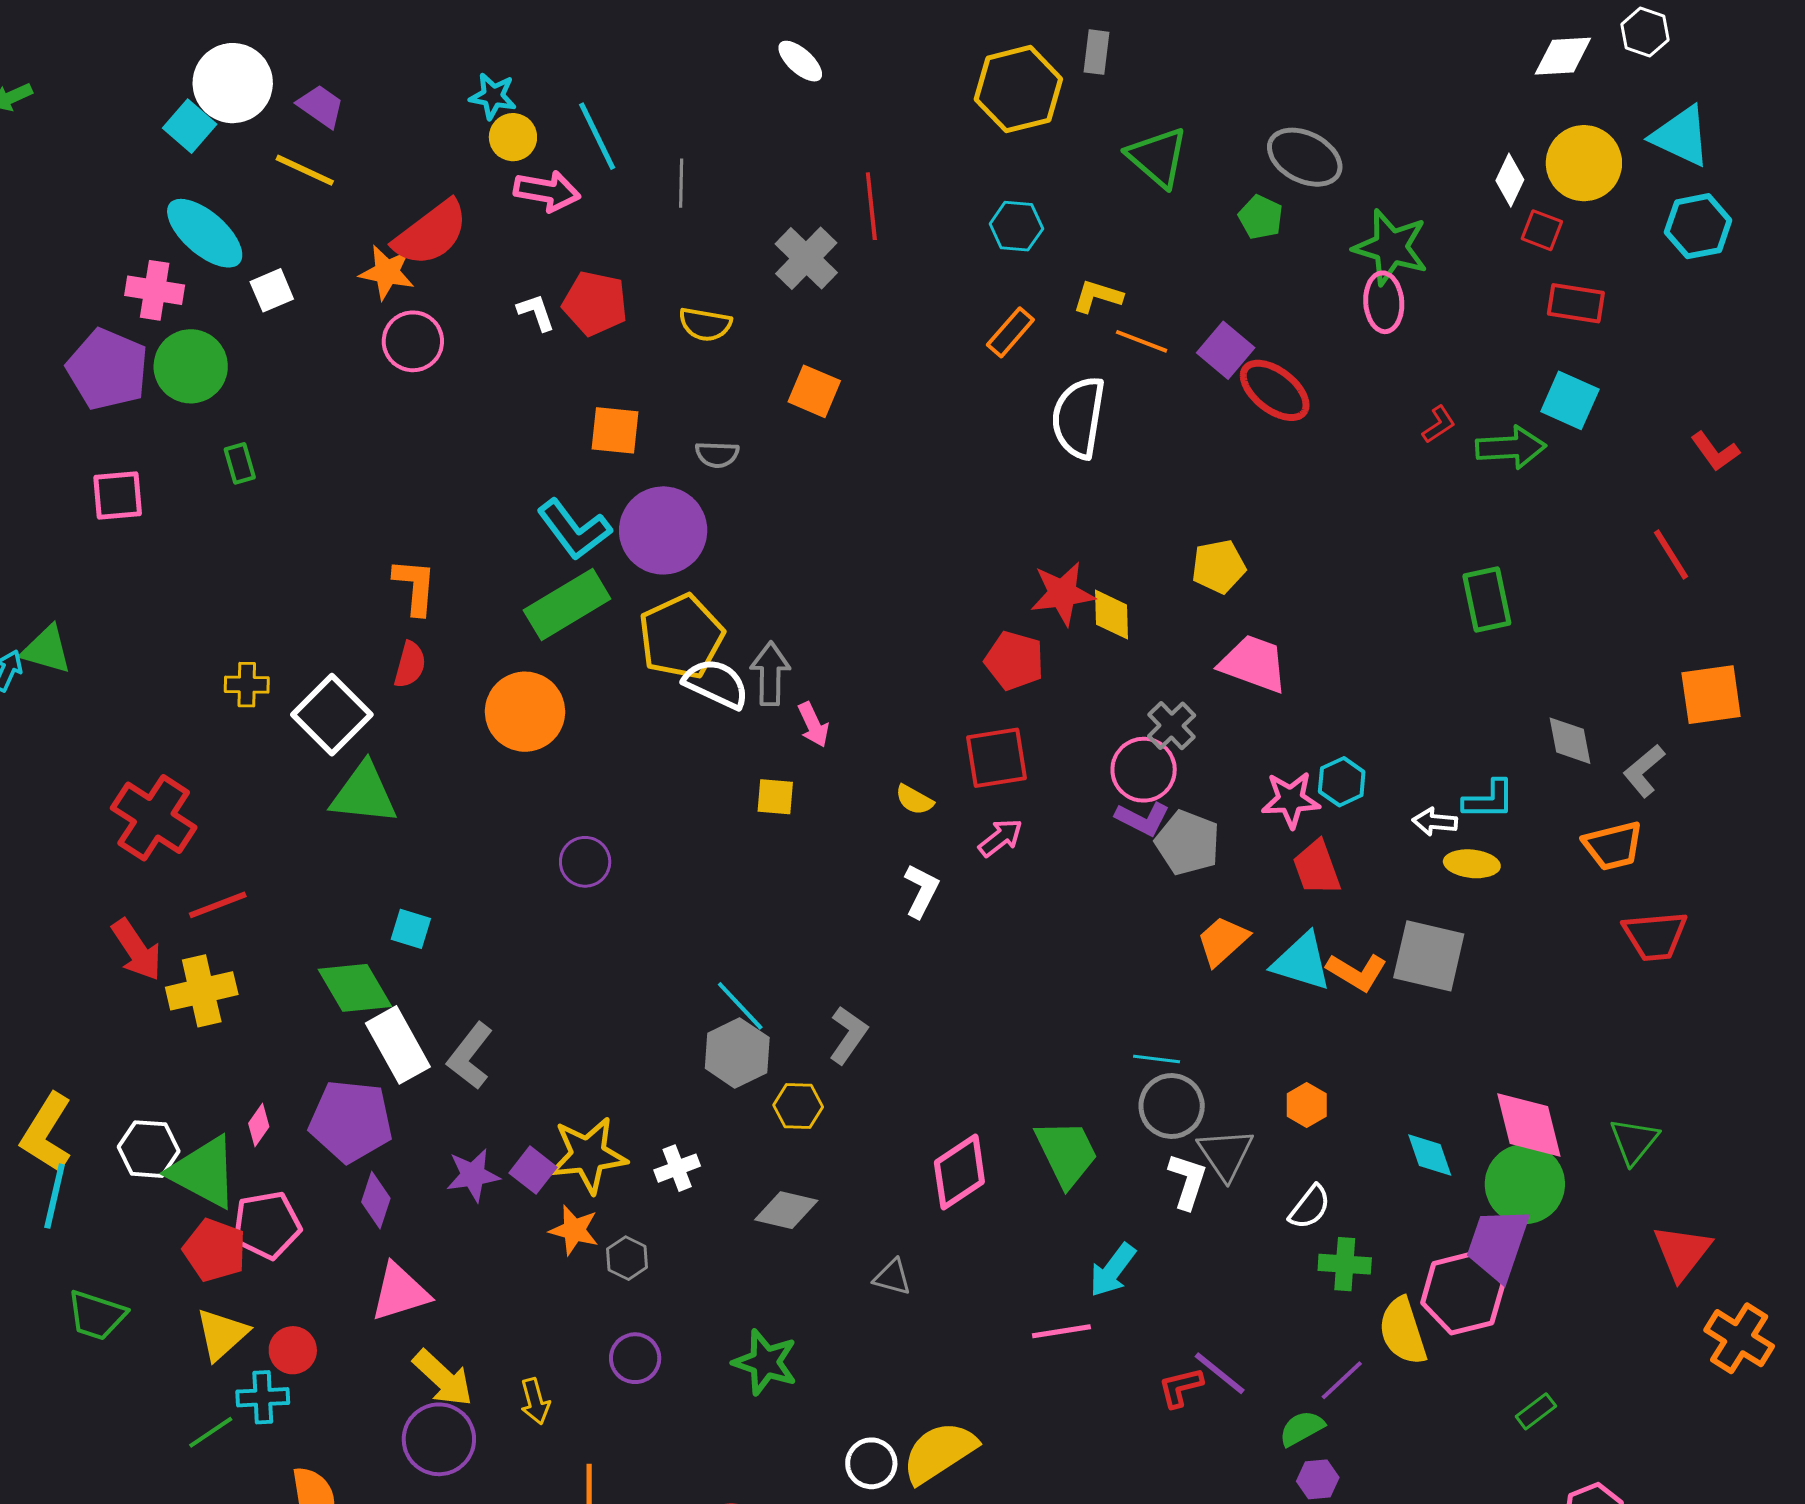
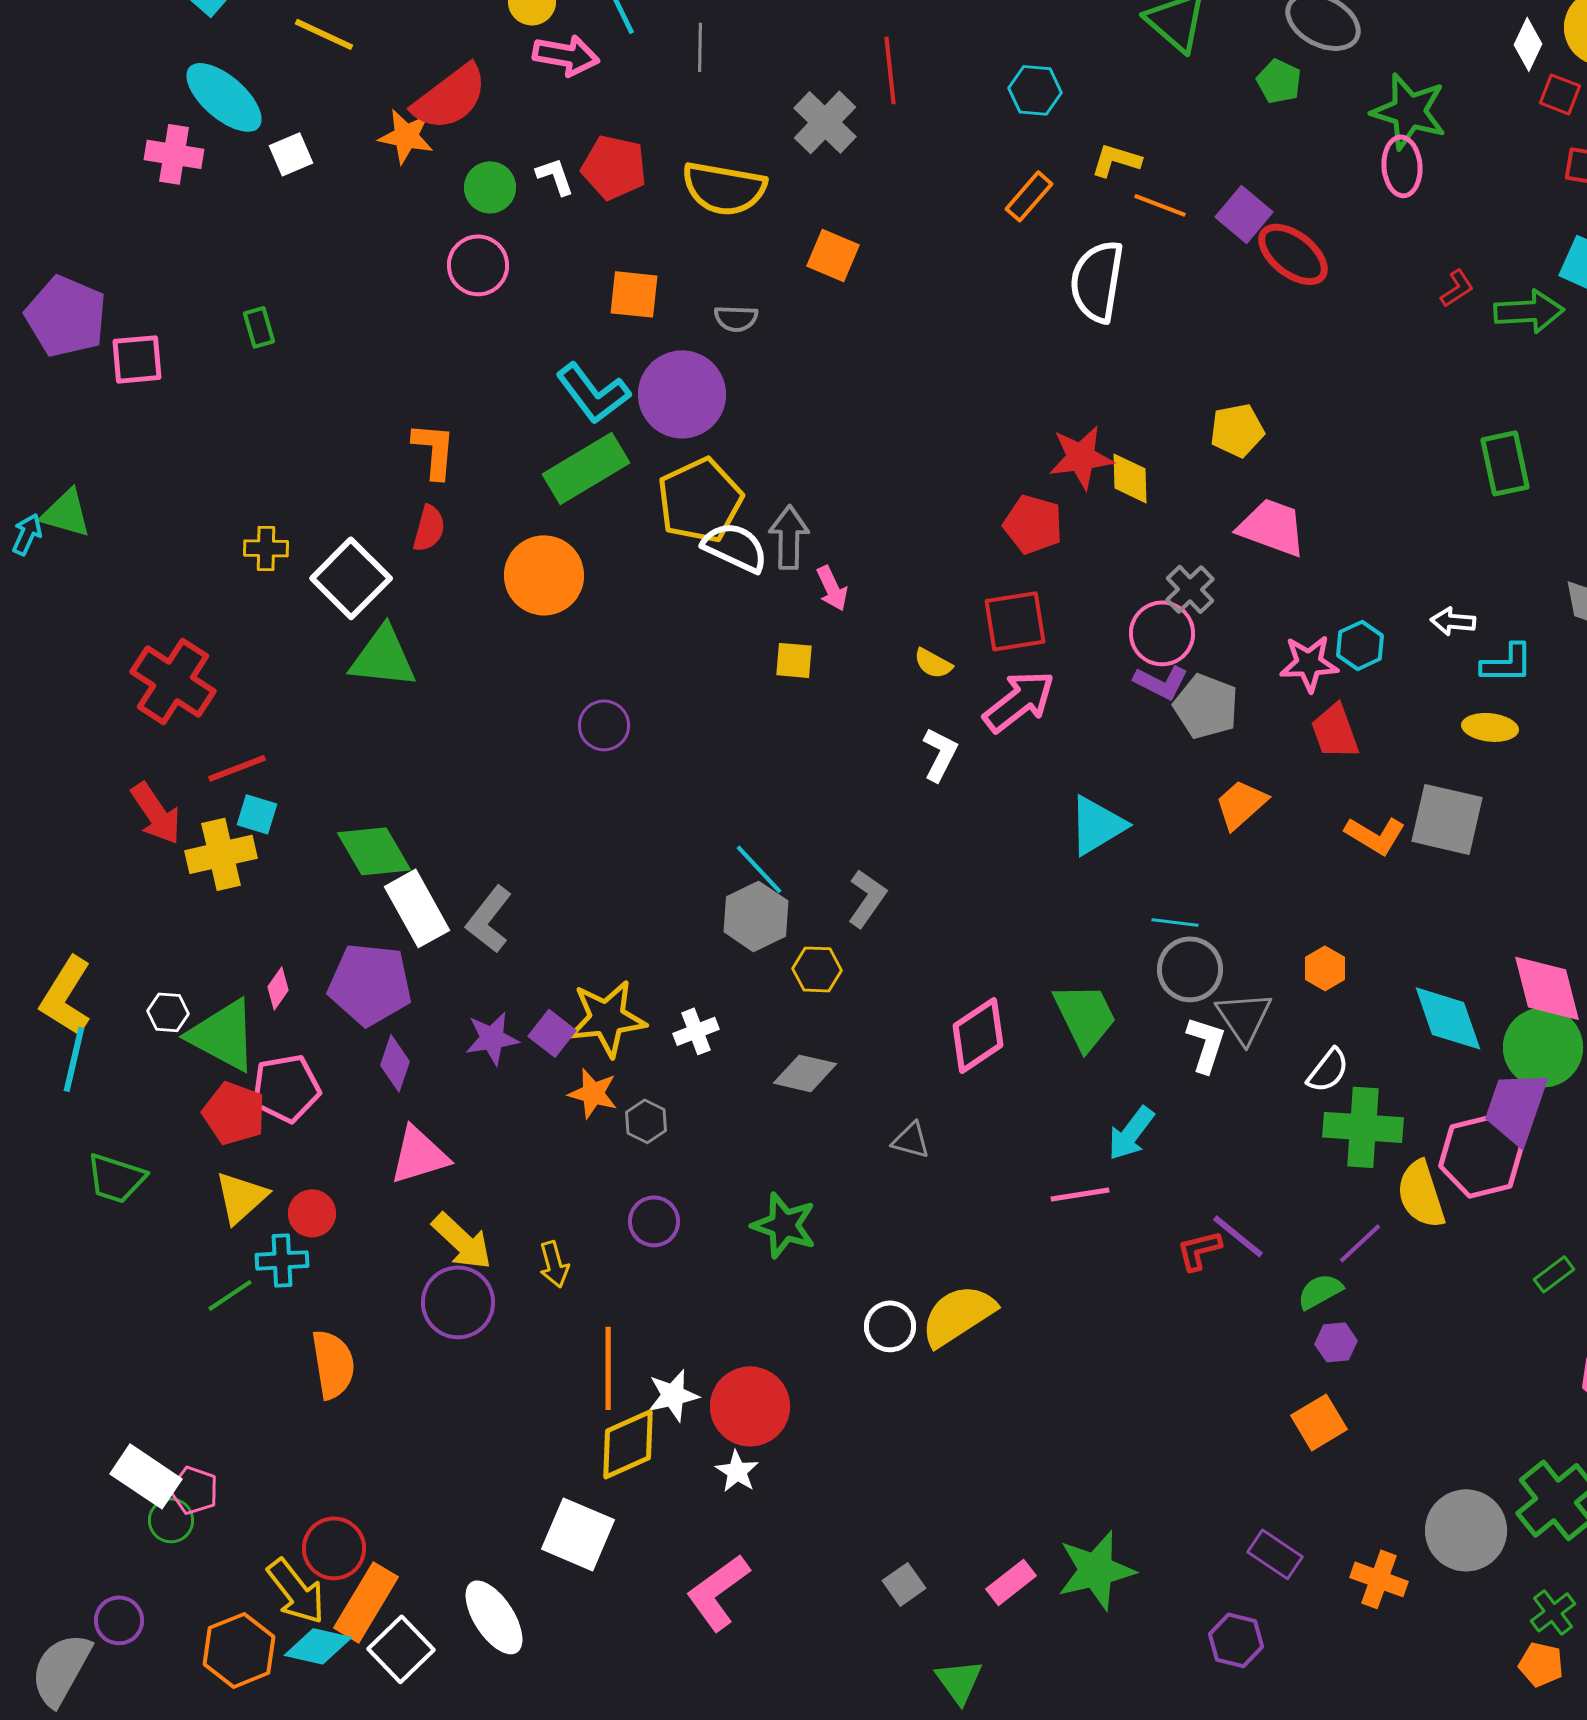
yellow semicircle: (705, 324) -> (724, 188), size x1.6
pink circle: (413, 341) -> (478, 265), moved
green circle: (191, 366) -> (490, 187), moved, size x0.7
purple pentagon: (108, 369) -> (66, 316), moved
white arrow: (1435, 822) -> (1453, 621), moved
pink arrow: (1000, 838) -> (1019, 701), size x1.6
cyan square: (411, 929) -> (257, 814), moved
cyan triangle: (1302, 962) -> (1097, 825), moved, turned -48
white hexagon: (149, 1149) -> (168, 1012), size x0.7
cyan diamond: (1430, 1155) -> (1448, 1018), size x1.5
green cross: (1345, 1264) -> (1363, 1127), size x1.5

